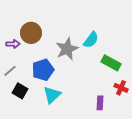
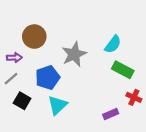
cyan semicircle: (91, 40) -> (113, 44), moved
purple arrow: (13, 44) -> (14, 58), moved
purple rectangle: (100, 103) -> (111, 114), turned 64

